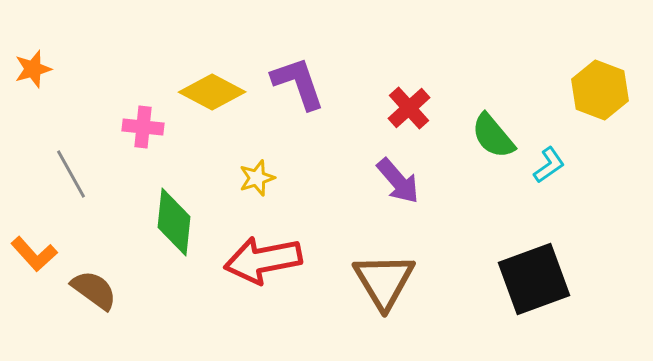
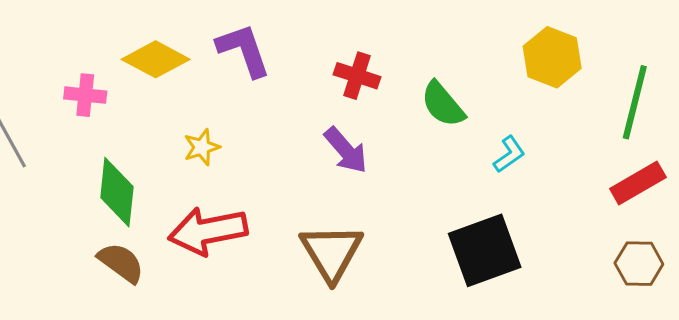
red cross: (409, 108) -> (357, 76), turned -30
cyan L-shape: (549, 165) -> (509, 154), moved
brown semicircle: (94, 290) -> (121, 263), moved

